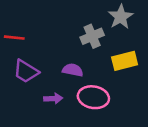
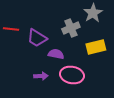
purple trapezoid: (26, 71) -> (37, 38), moved

